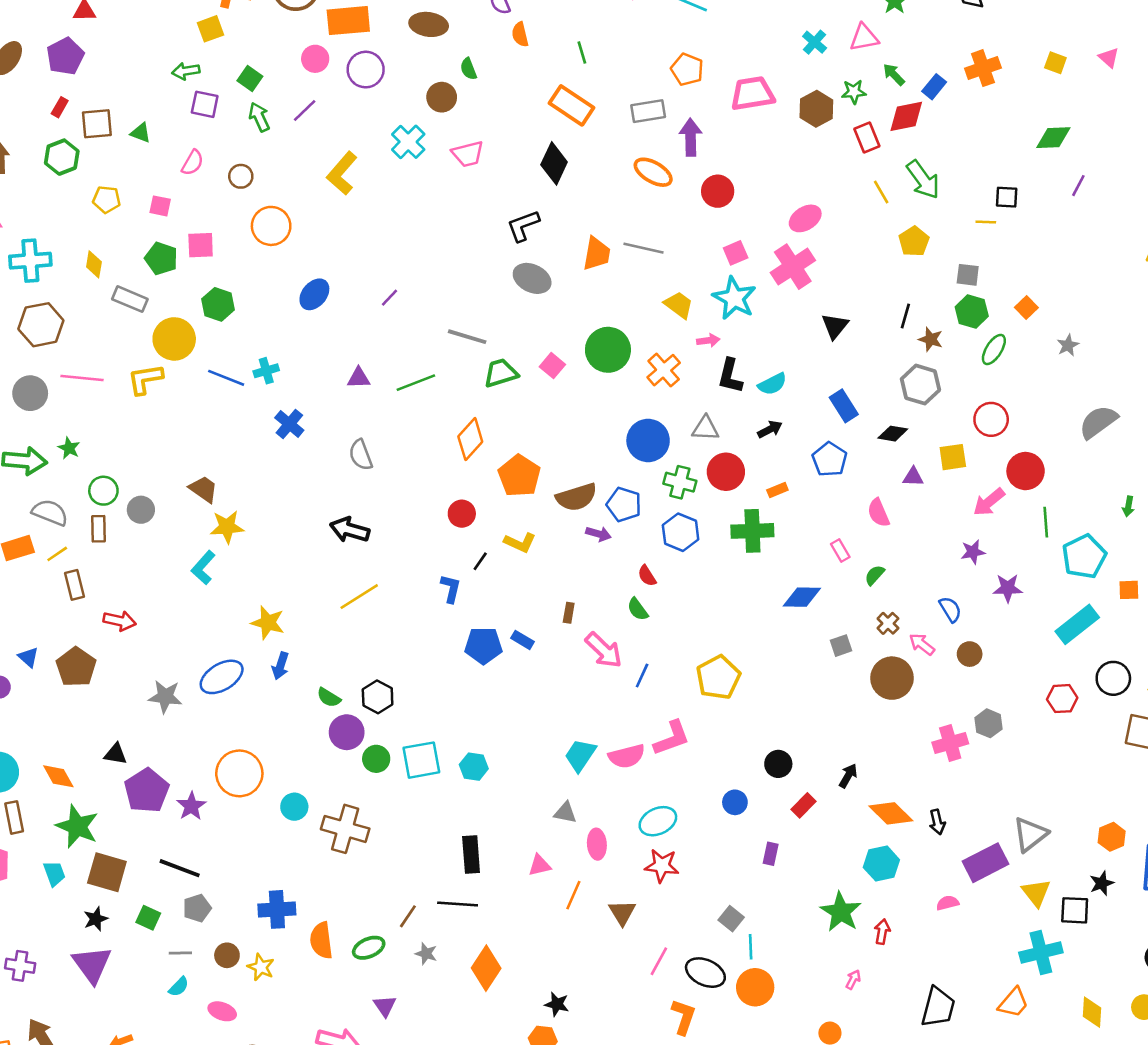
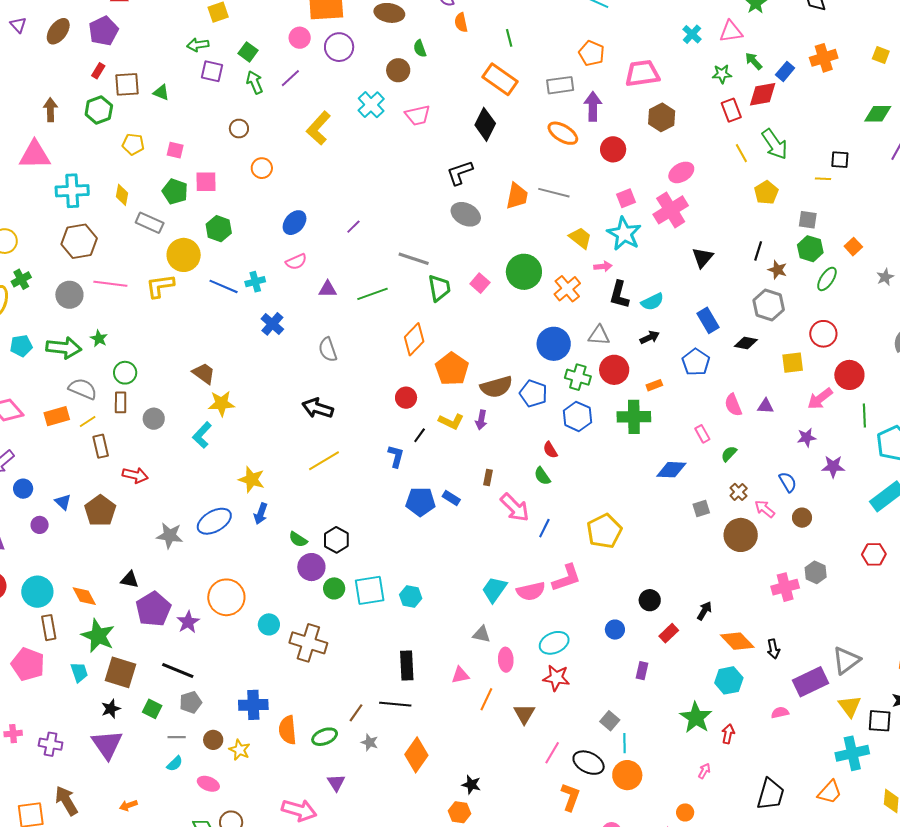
brown hexagon: (816, 109) -> (662, 117), moved
pink semicircle: (193, 163) -> (296, 262), moved, turned 35
orange circle: (271, 226) -> (262, 168), size x0.7
green trapezoid: (501, 373) -> (439, 288), turned 96
purple triangle: (913, 477) -> (766, 406), moved
gray circle: (141, 510) -> (154, 419), moved
purple arrow: (598, 534) -> (481, 420), moved, turned 84

